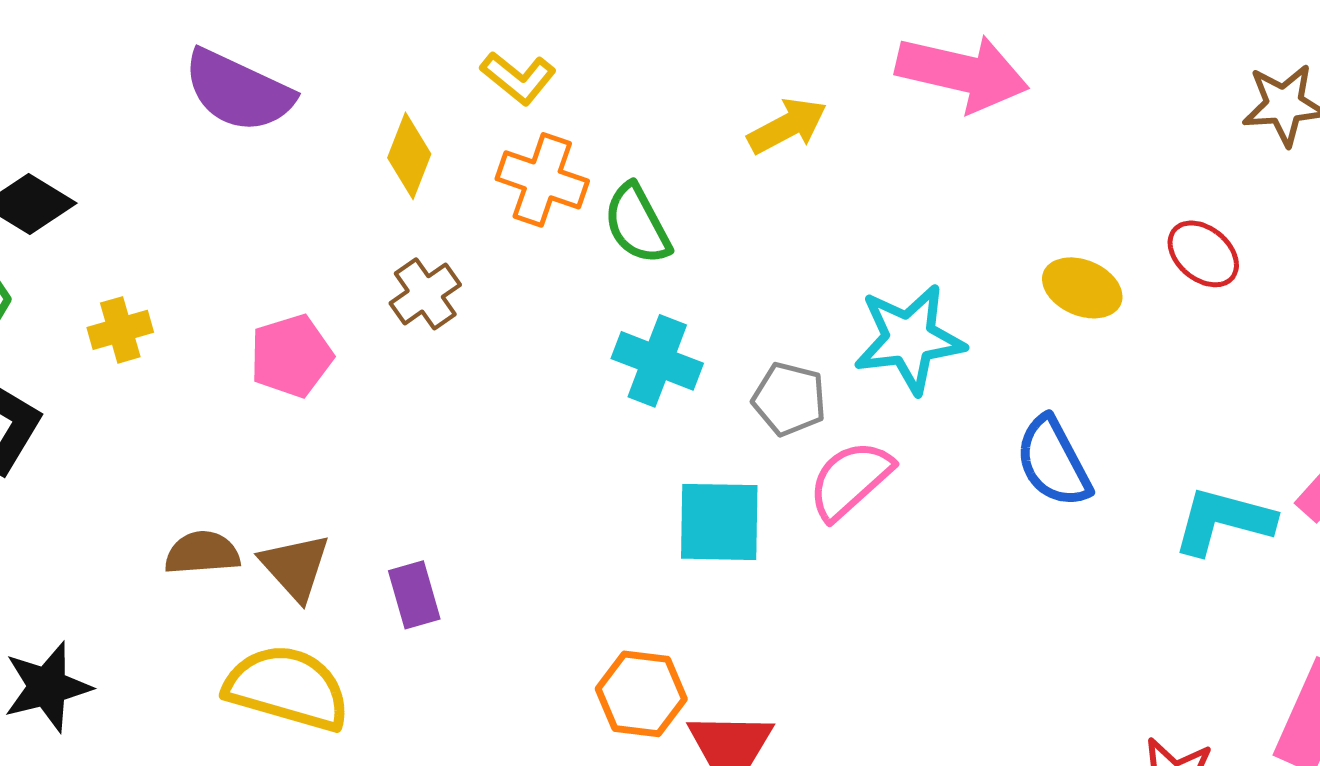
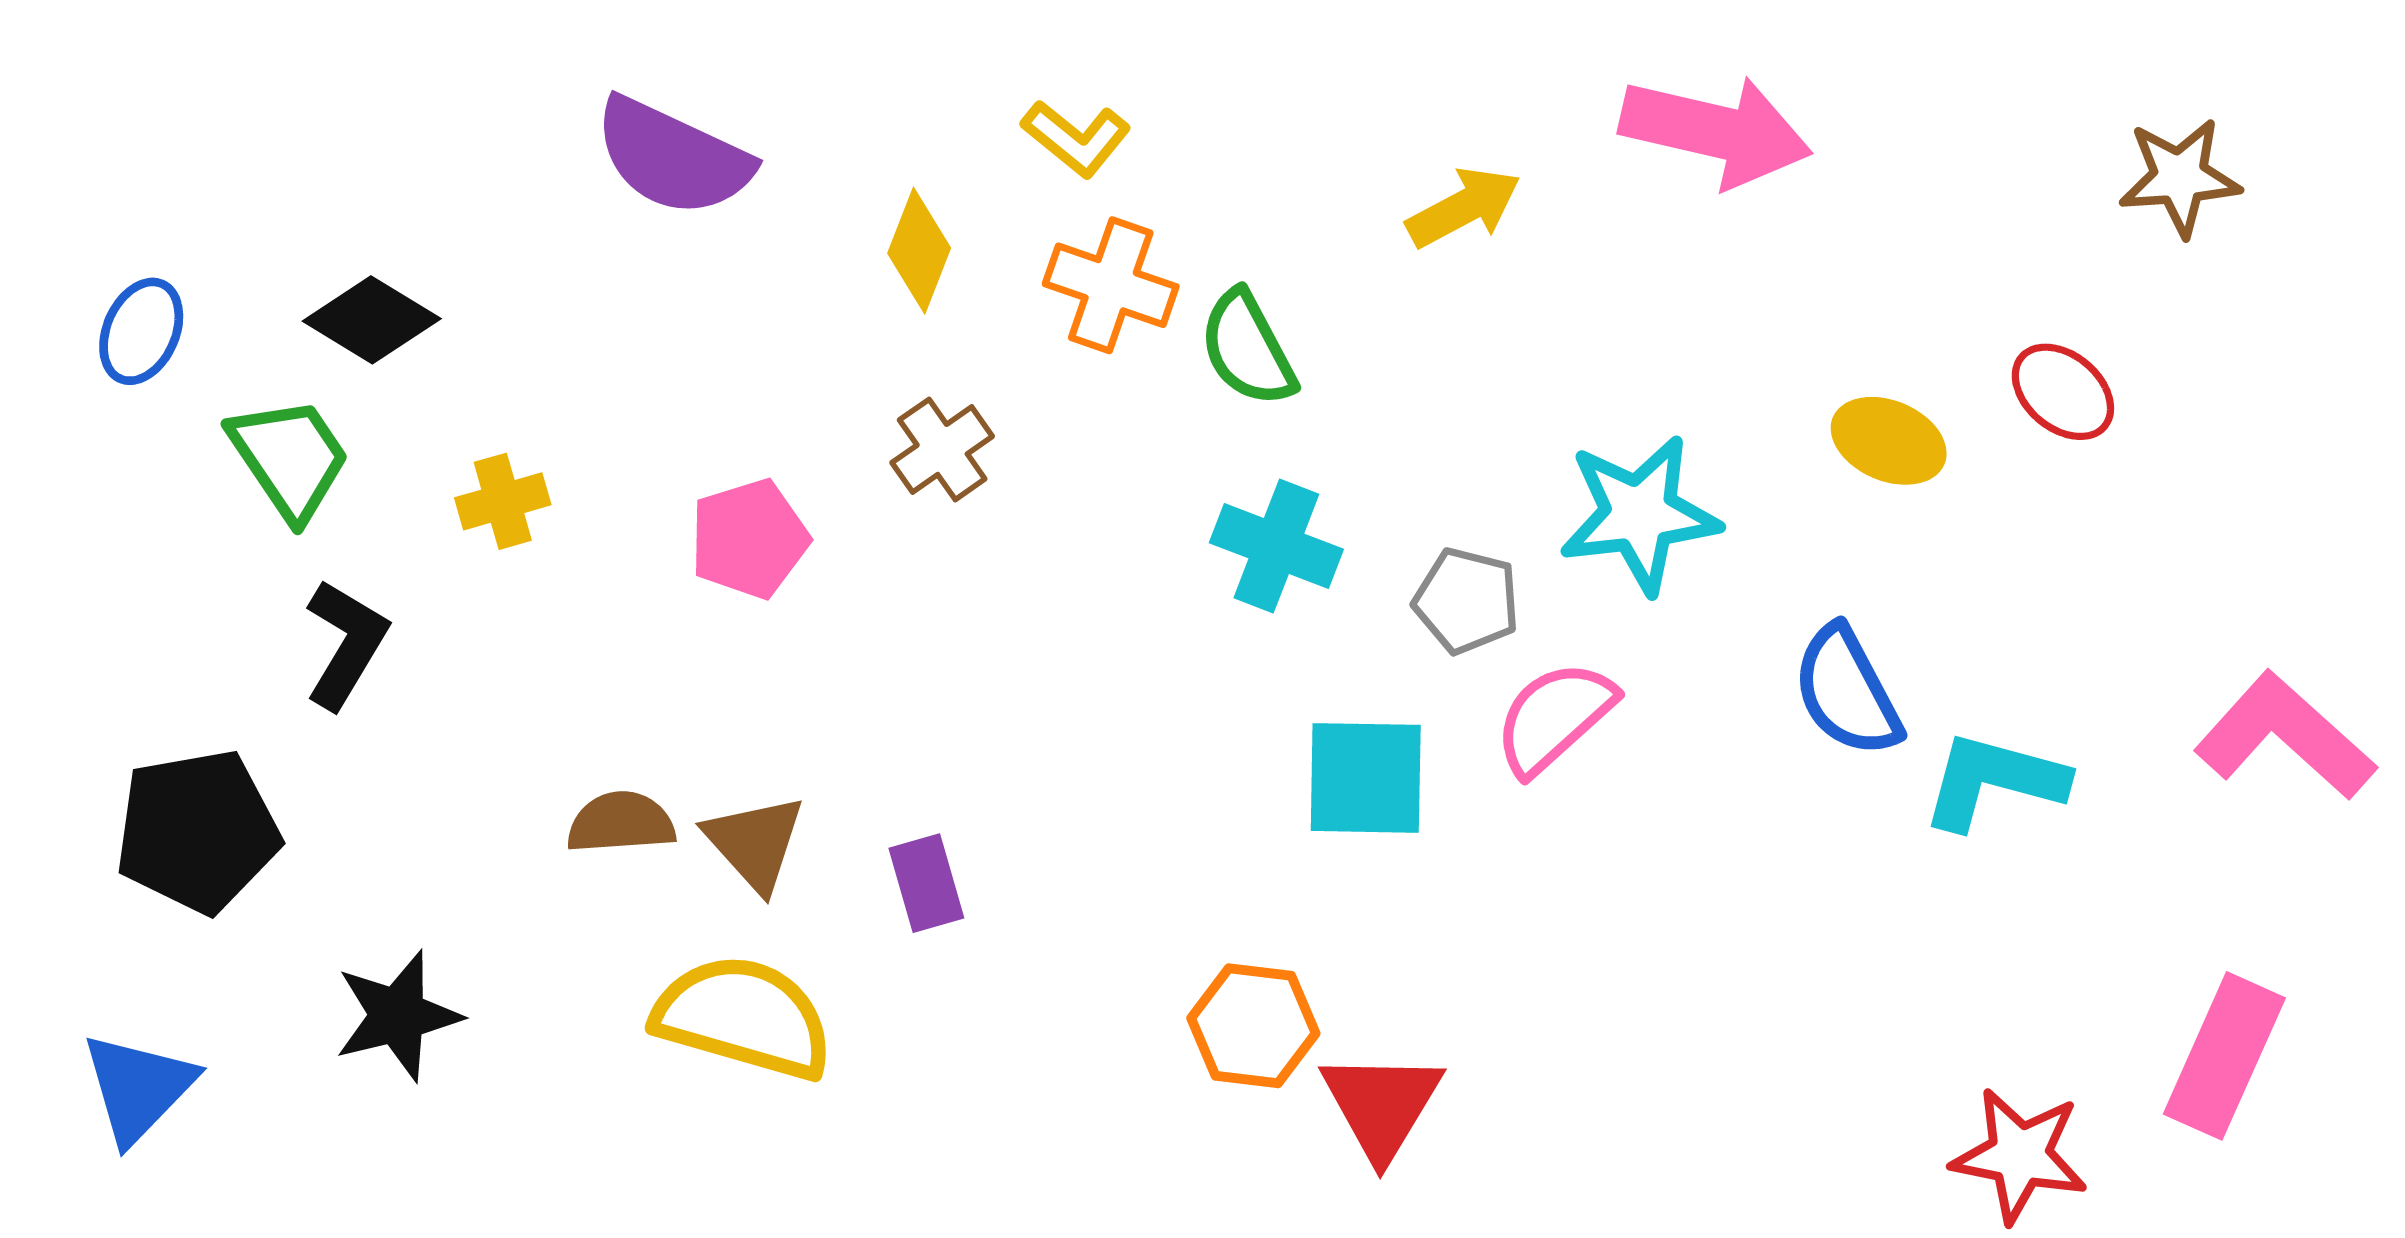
cyan L-shape: (1223, 521) -> (1994, 781), moved

